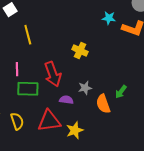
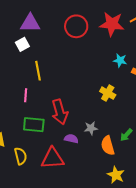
yellow cross: (80, 51) -> (108, 93), moved
pink line: (17, 69) -> (26, 95), moved
yellow star: (75, 130) -> (116, 175), moved, turned -30

